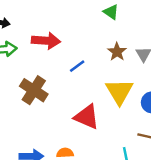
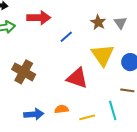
brown cross: (34, 90) -> (24, 72), moved

